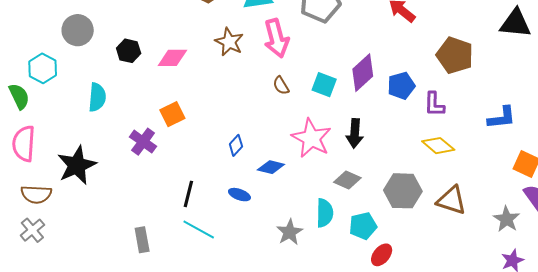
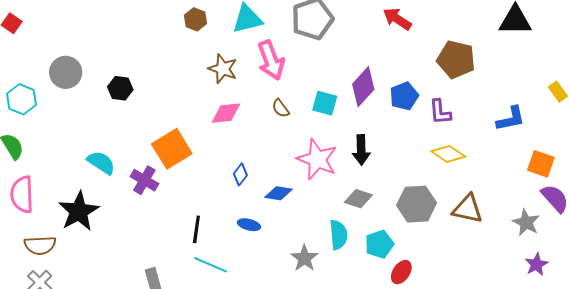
pink diamond: (172, 58) -> (226, 113), moved
cyan hexagon: (43, 68) -> (21, 99), moved
cyan semicircle: (97, 97) -> (101, 163), moved, turned -56
orange square: (172, 114) -> (172, 149), size x1.5

